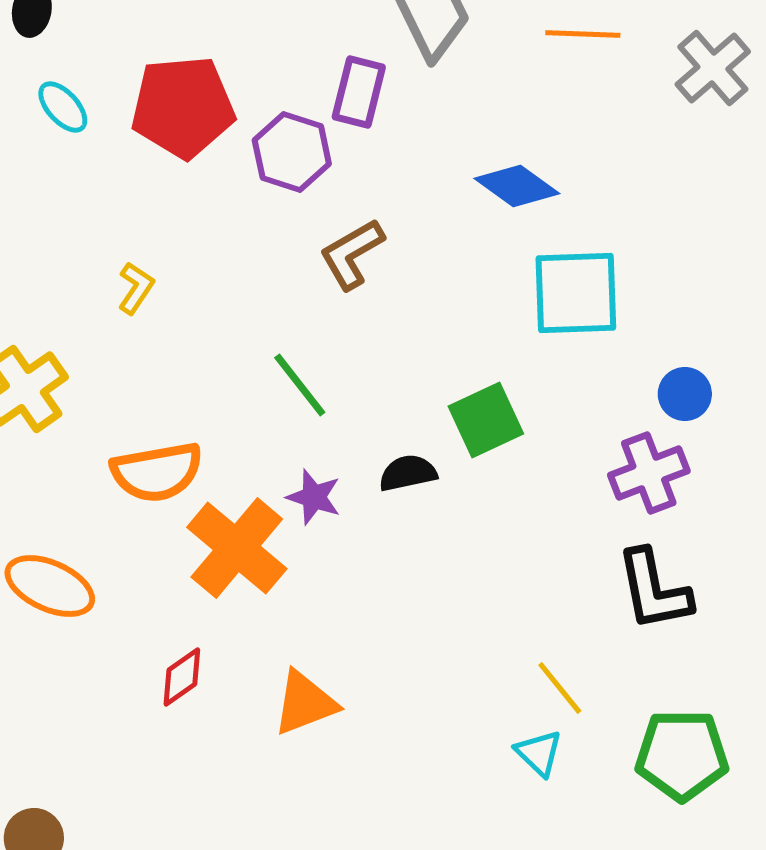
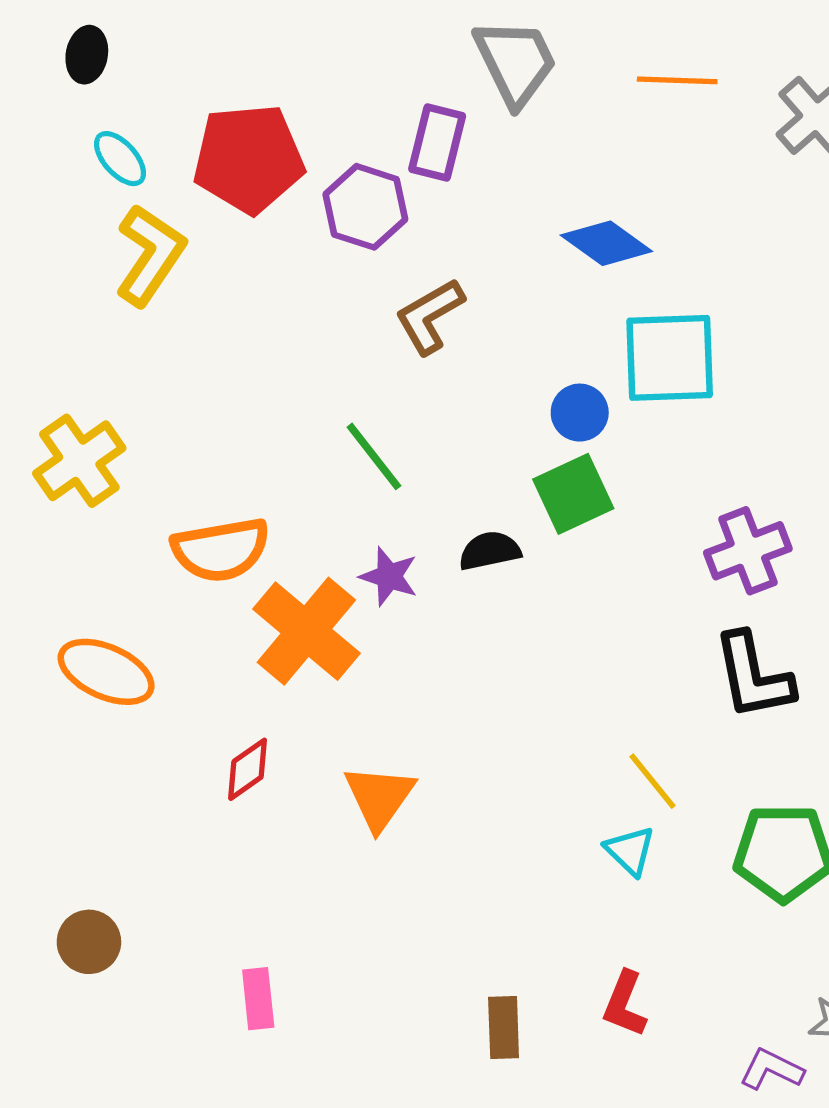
yellow L-shape: (136, 288) -> (150, 255), moved, size x1.8
blue circle: (685, 394) -> (580, 413), moved
orange triangle: (305, 703) -> (379, 797), turned -34

